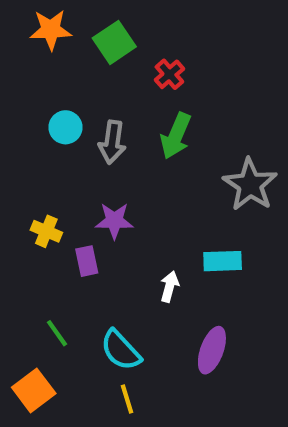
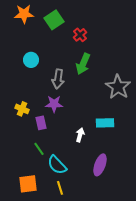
gray arrow: (112, 142) -> (58, 79), moved
green line: (57, 333) -> (39, 149), moved
orange square: (34, 390) -> (28, 184), moved, turned 30

